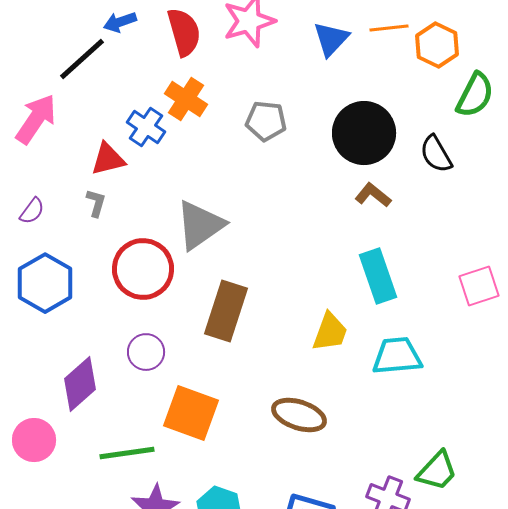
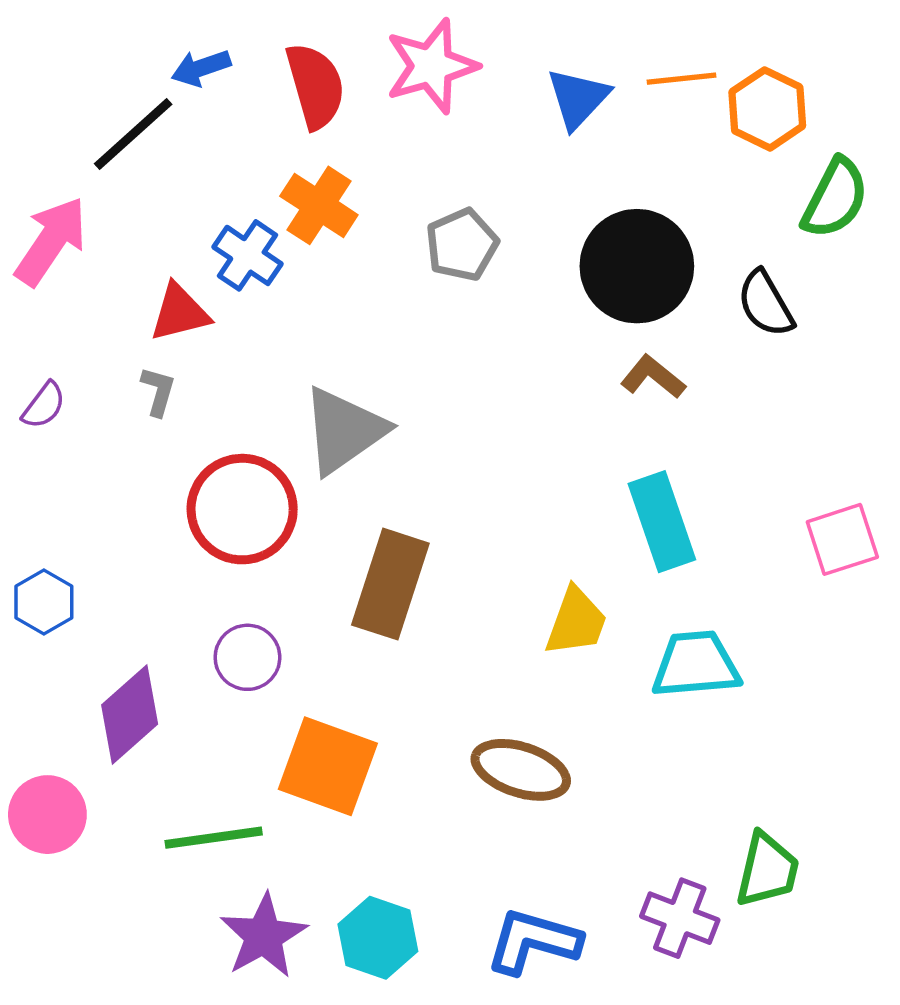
gray pentagon: (266, 121) -> (462, 245), turned -30
blue hexagon: (45, 283) -> (44, 602), moved, size x0.6
green trapezoid: (437, 471) -> (767, 870), turned -30

